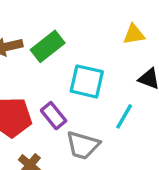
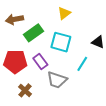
yellow triangle: (134, 34) -> (64, 13), moved, turned -32
green rectangle: (48, 46) -> (34, 33), moved

